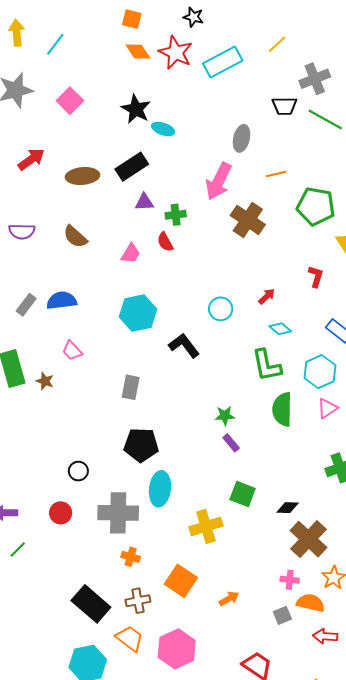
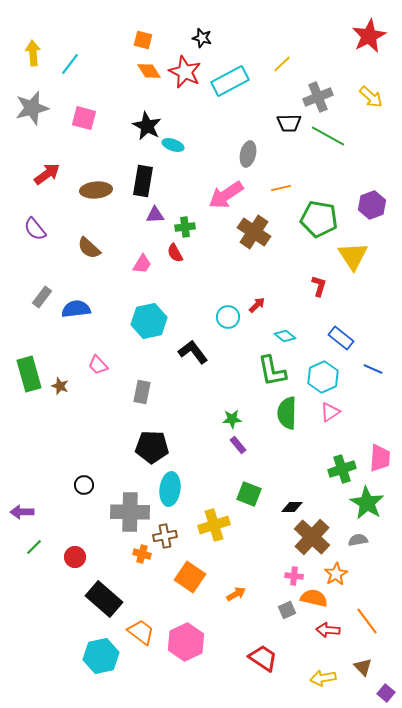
pink square: (70, 101) -> (84, 118), turned -30
black rectangle: (132, 167) -> (143, 181), turned -48
pink arrow: (219, 181) -> (226, 195), turned 30
purple semicircle: (22, 231) -> (35, 229), moved, turned 50
red arrow: (267, 296) -> (257, 305), moved
gray rectangle: (26, 305) -> (42, 297), moved
pink trapezoid: (72, 351) -> (98, 365), moved
black circle: (78, 471) -> (84, 485), moved
red circle: (61, 513) -> (75, 557), moved
brown cross: (138, 601) -> (165, 536), moved

